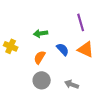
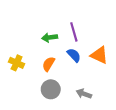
purple line: (81, 22) -> (74, 32), moved
yellow cross: (11, 46) -> (17, 63), moved

